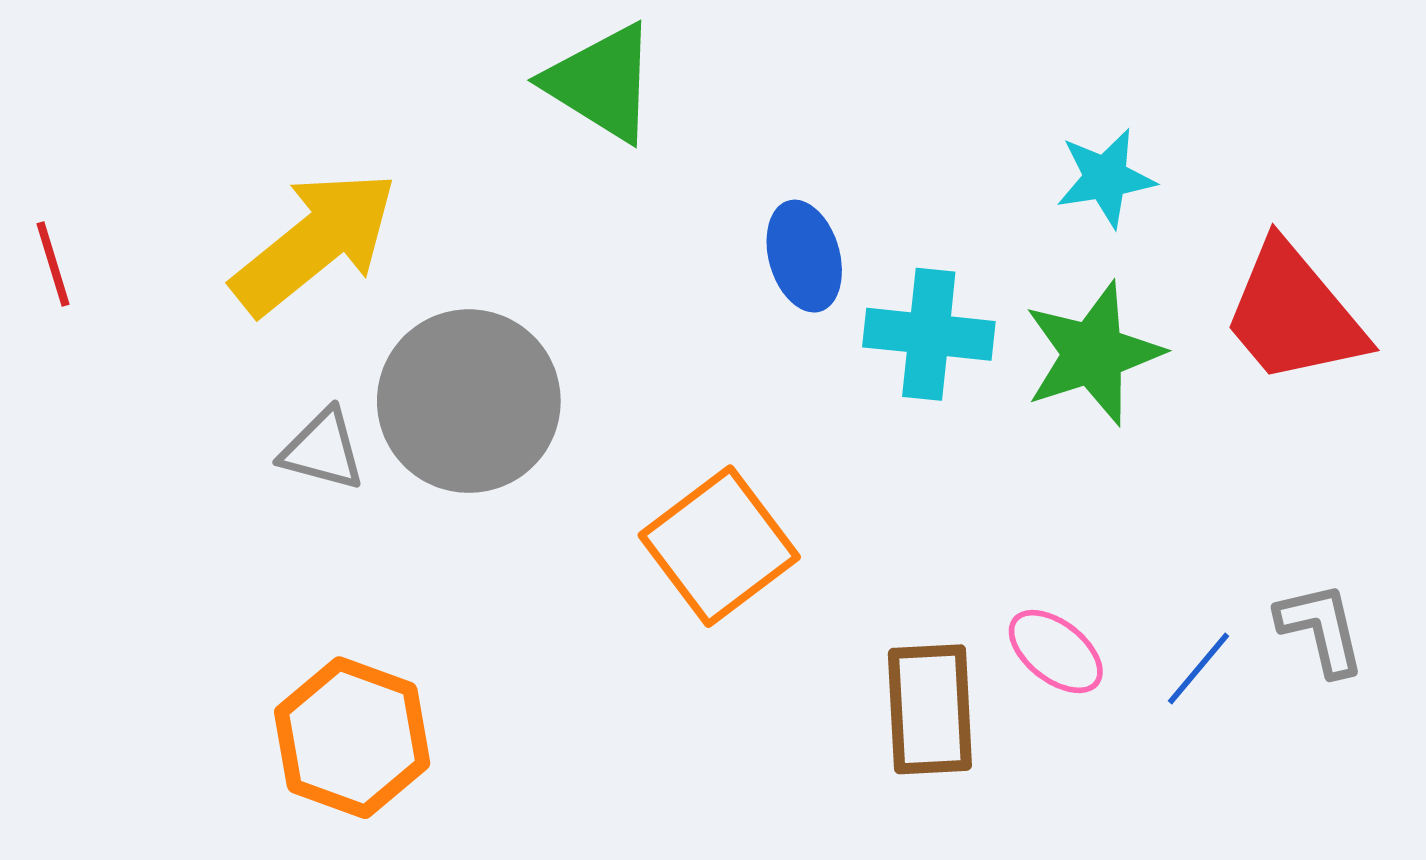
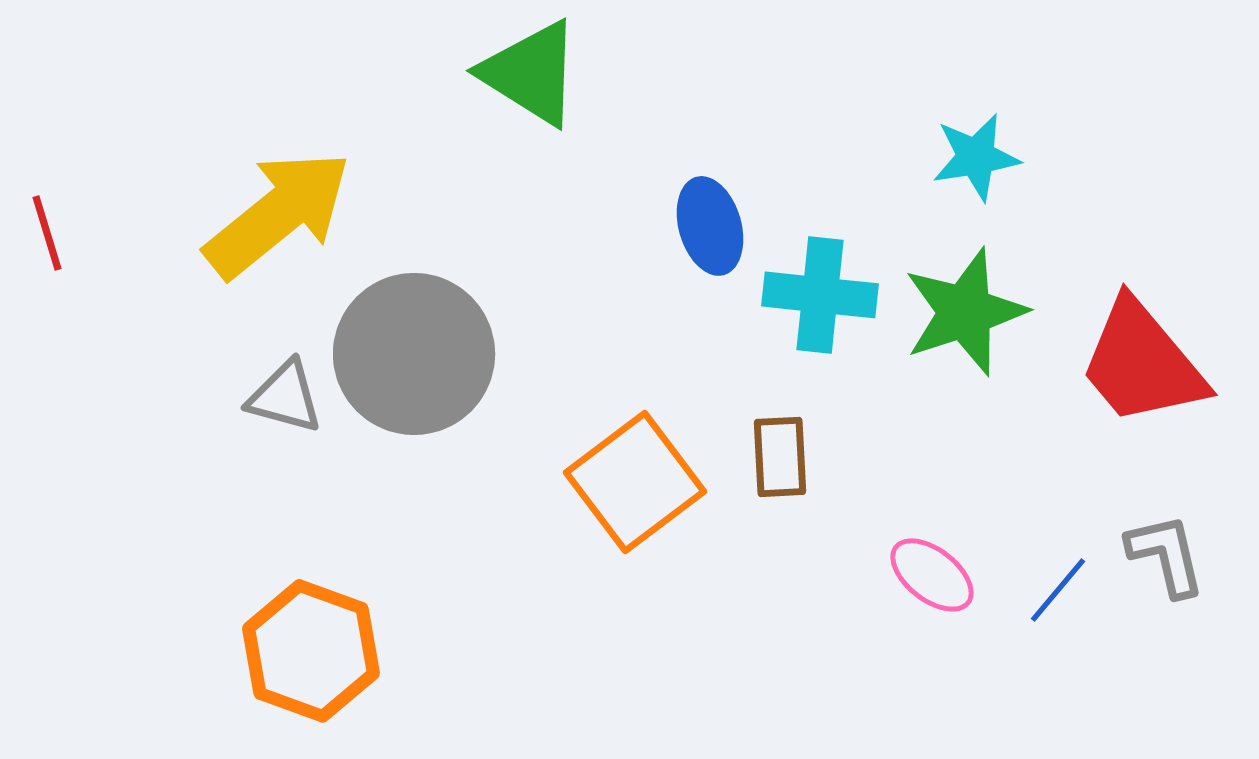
red trapezoid: (1294, 314) -> (1142, 363), moved
brown rectangle: (930, 709) -> (780, 457), moved, size x0.7

